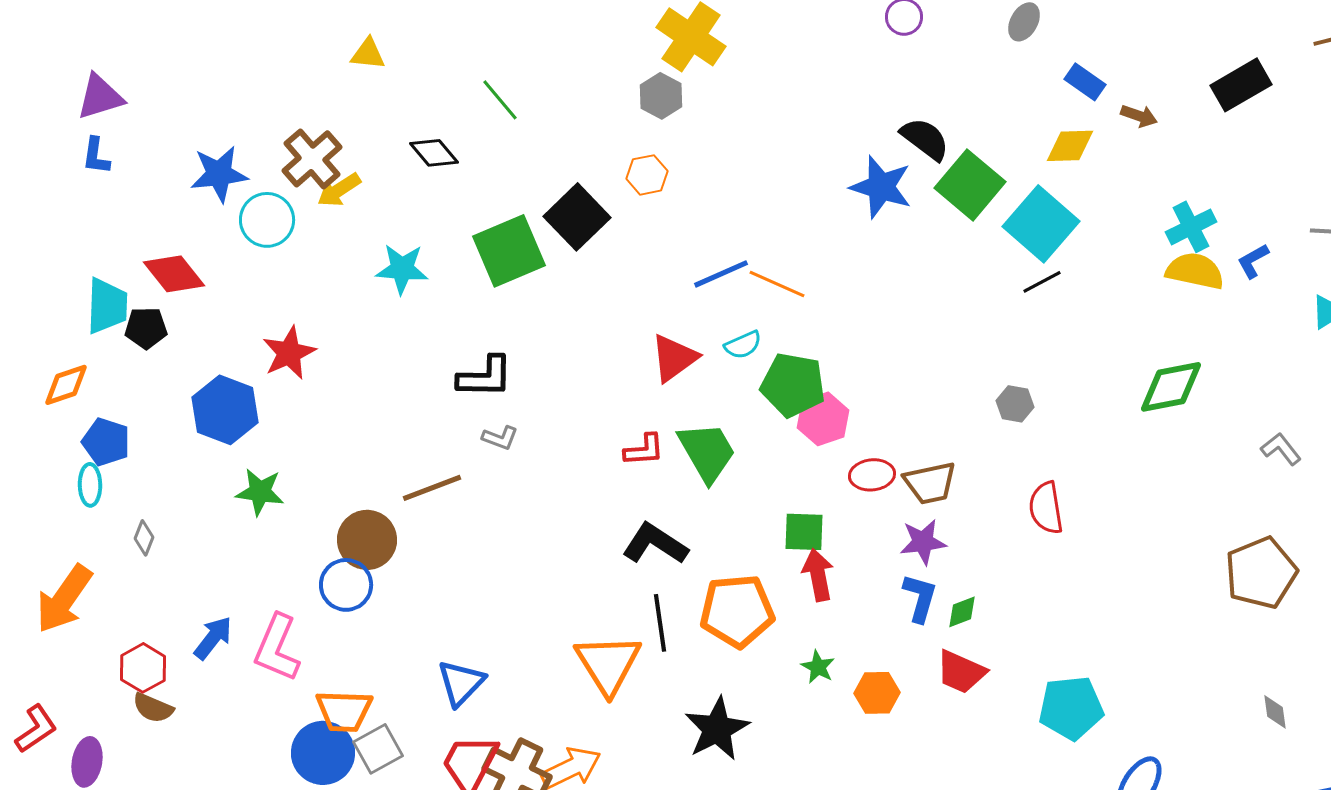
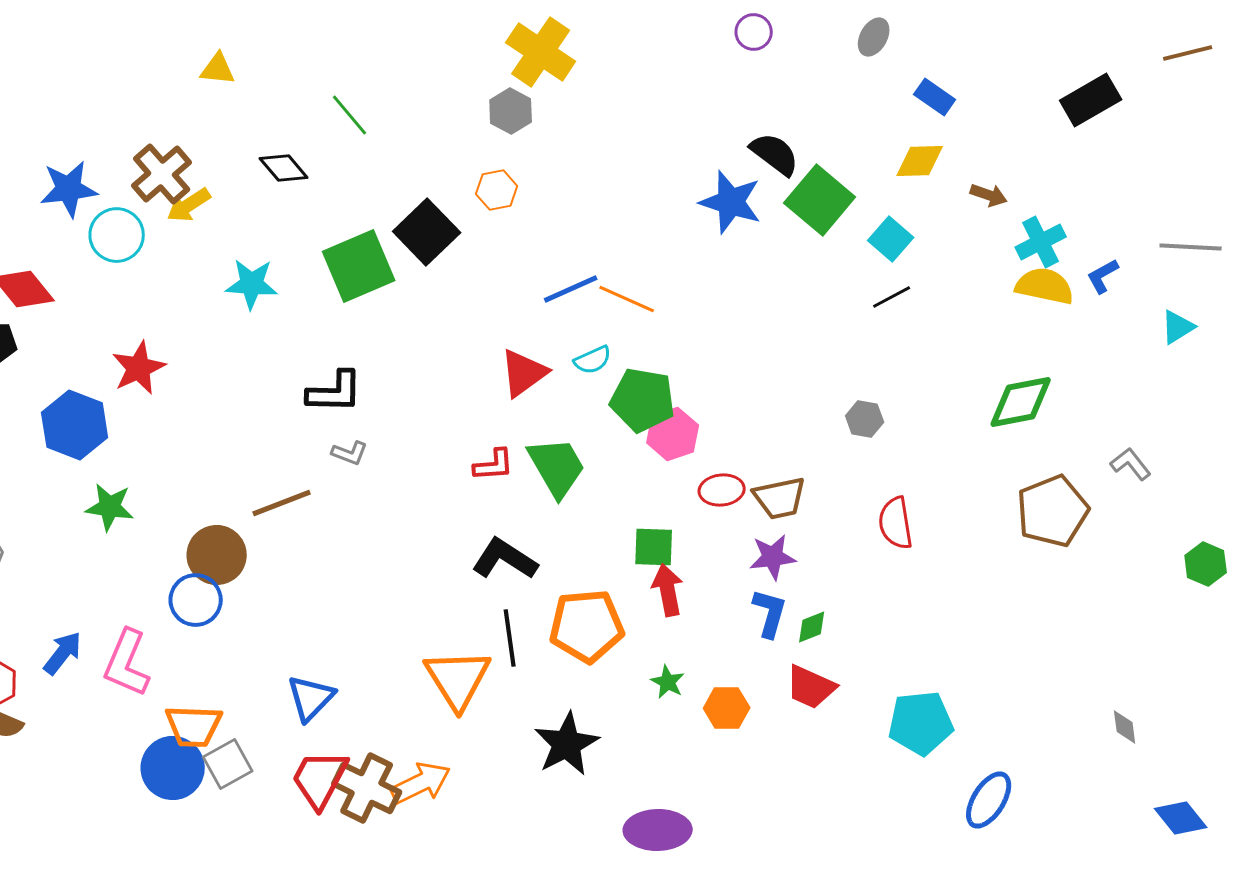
brown arrow: (1139, 116) -> (989, 195), moved
cyan square: (1041, 224) -> (891, 239), size x0.6
brown pentagon: (1261, 573) -> (1053, 511), moved

